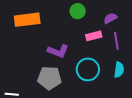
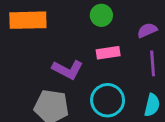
pink rectangle: (94, 36) -> (108, 53), moved

